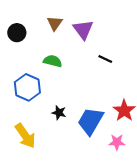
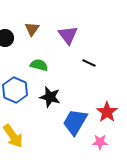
brown triangle: (55, 23) -> (32, 29), moved
black star: (59, 113) -> (50, 97), moved, size x1.5

